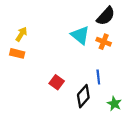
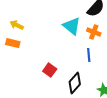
yellow arrow: (21, 34) -> (17, 25), turned -96
blue line: (98, 77) -> (89, 55), moved

